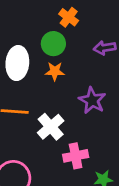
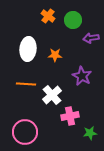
orange cross: (69, 17) -> (48, 16), moved
green circle: (53, 44) -> (73, 20), moved

